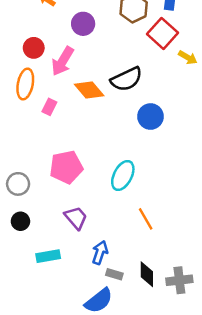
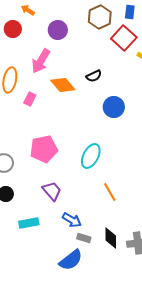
red circle: (34, 48) -> (13, 29), moved
black semicircle: (126, 79) -> (94, 76), size x0.6
blue arrow: (100, 253) -> (72, 220), turned 102

